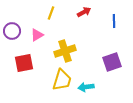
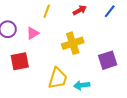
blue line: (114, 21) -> (110, 11), moved, turned 40
yellow cross: (65, 51) -> (73, 43), moved

